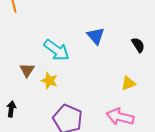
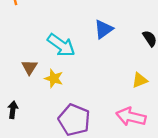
blue triangle: (96, 36) -> (103, 29), turned 36

